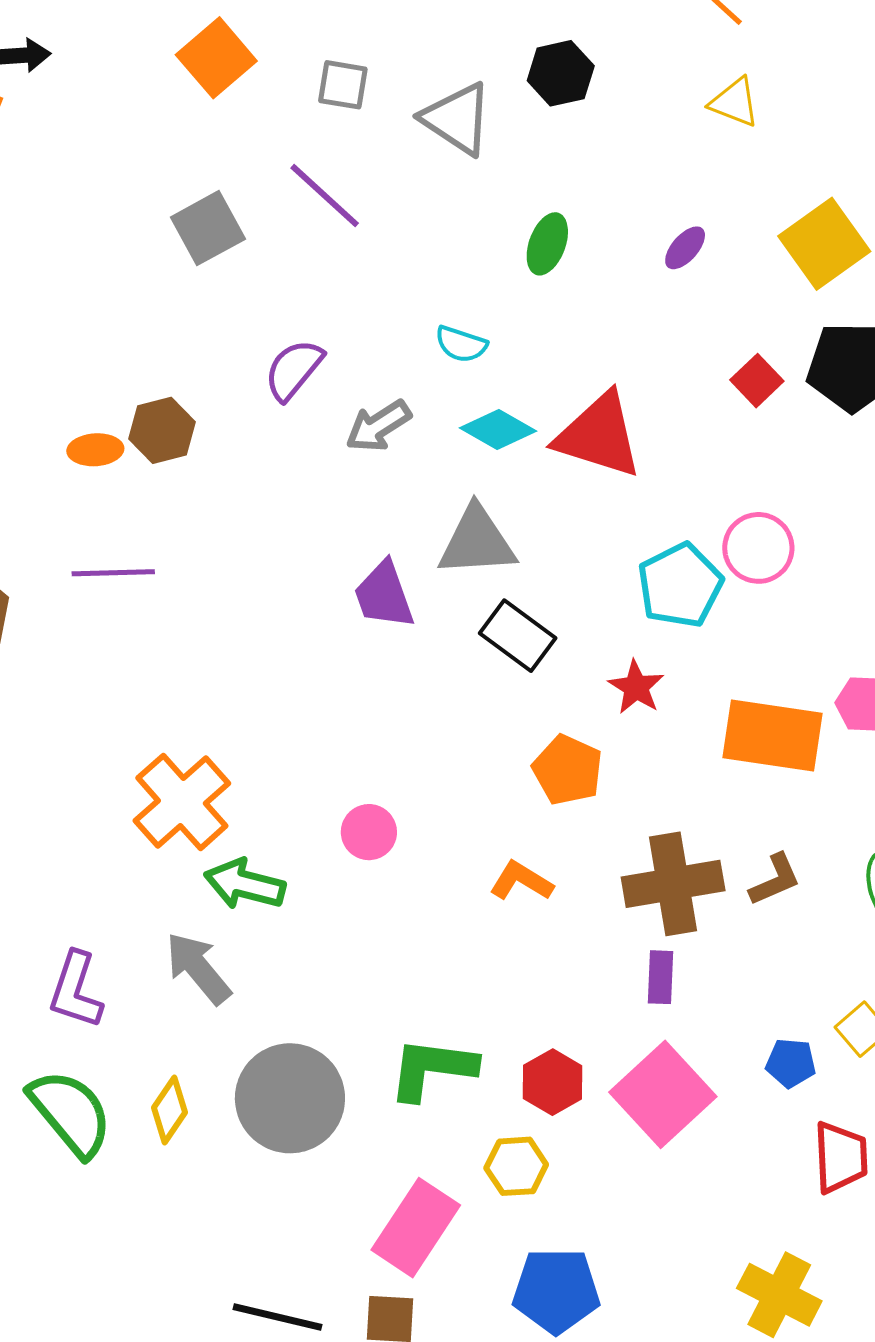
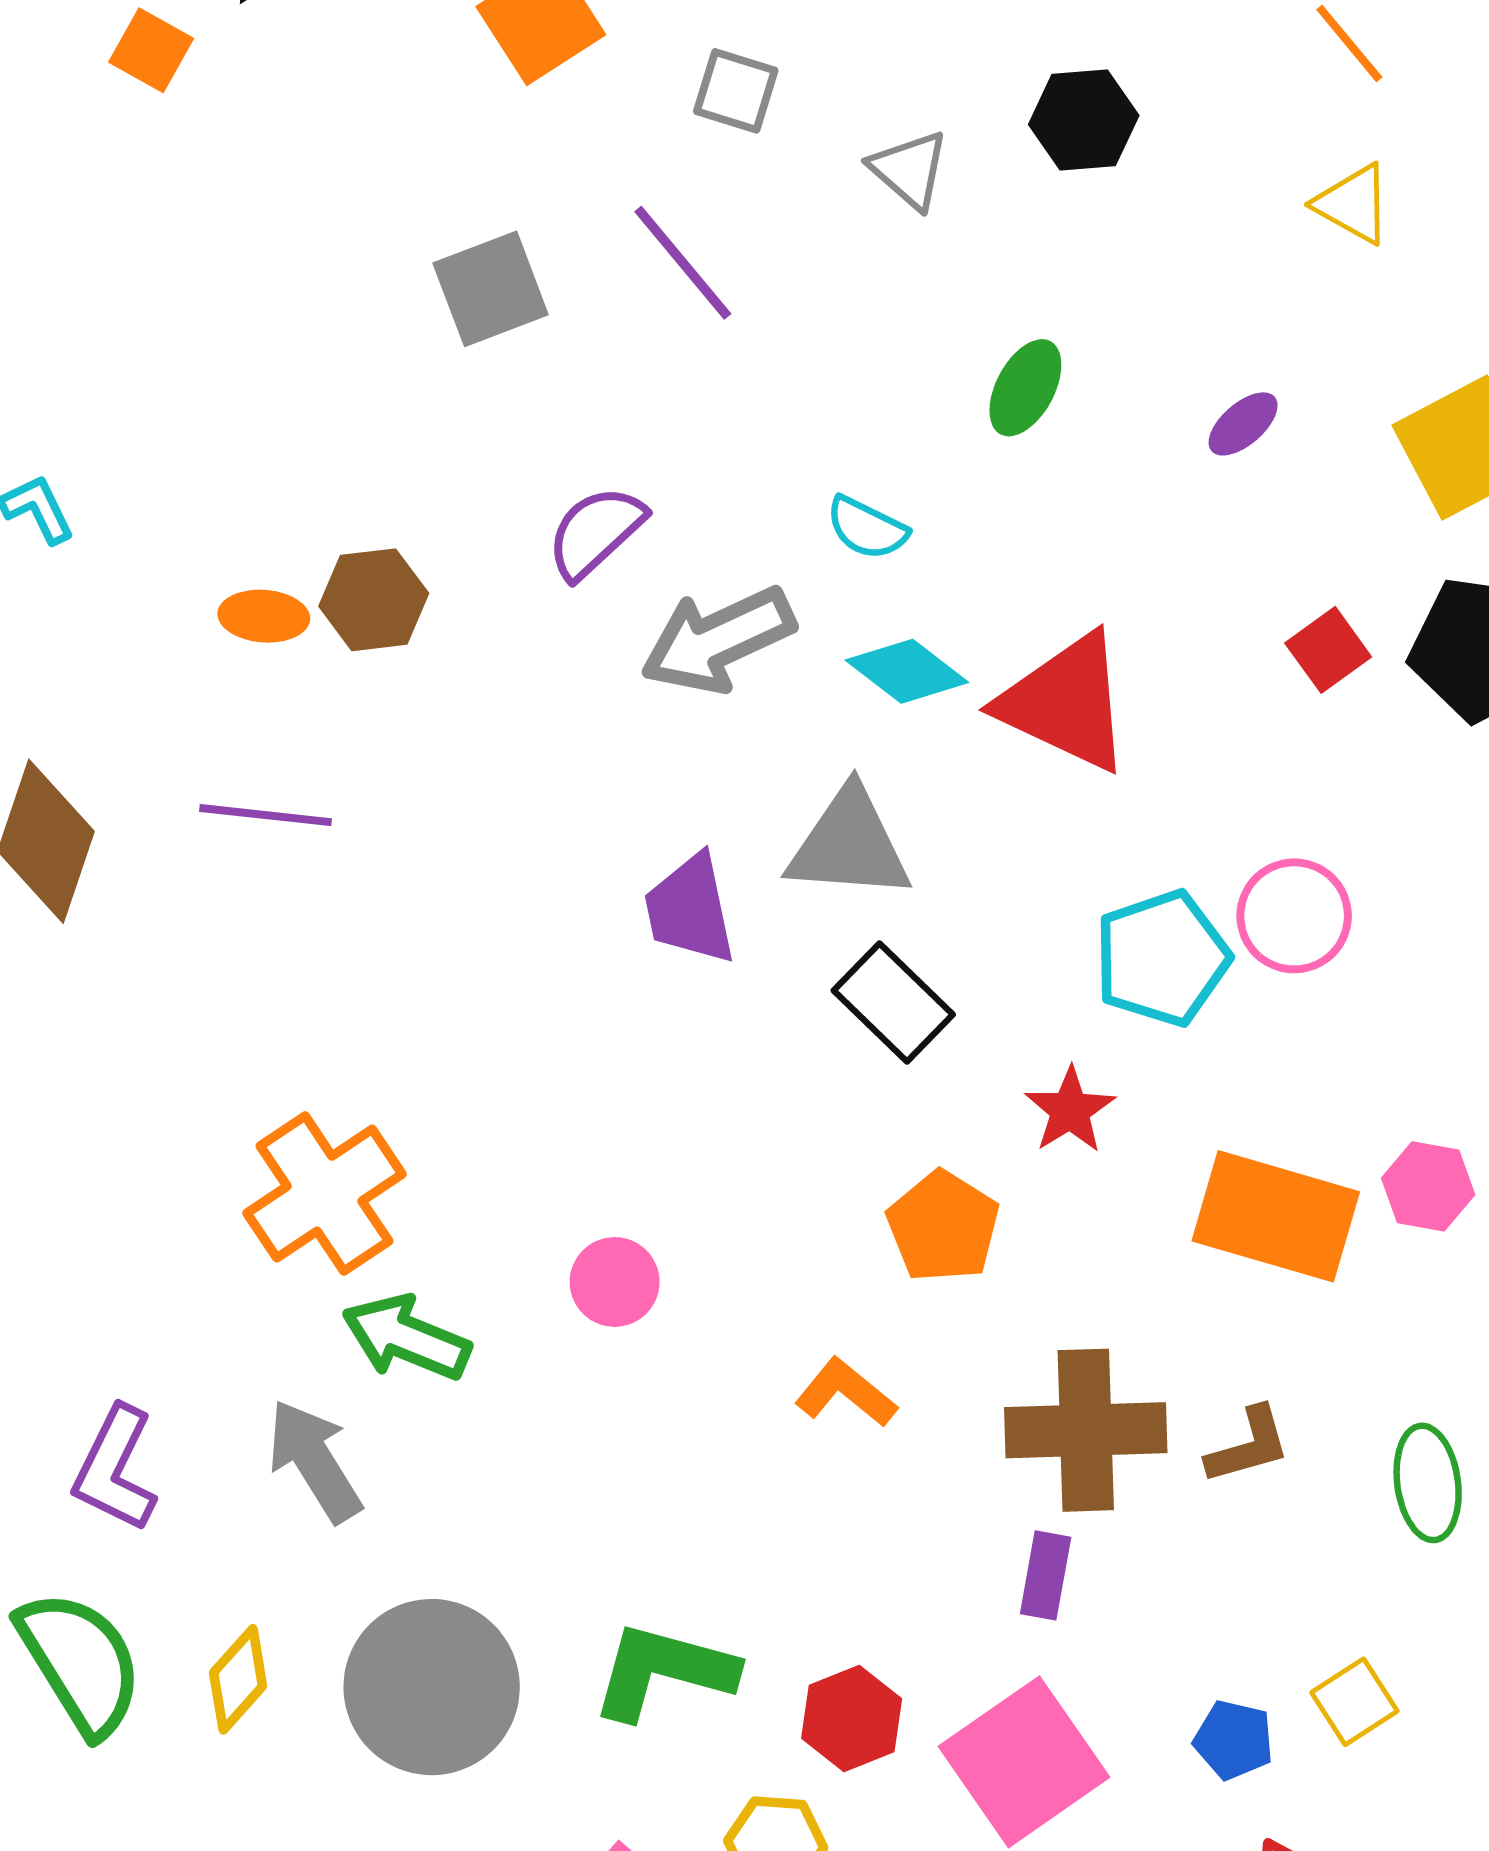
gray triangle: (457, 119) -> (909, 170), size x0.7
gray arrow: (378, 426) -> (718, 640), size x1.4

